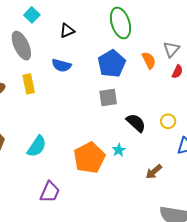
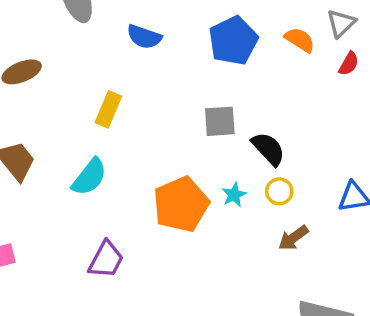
orange semicircle: (149, 60) -> (300, 40), turned -36
yellow rectangle: (29, 84) -> (108, 109), moved, turned 30
gray square: (108, 98) -> (220, 121), moved
yellow circle: (168, 121) -> (279, 191), moved

